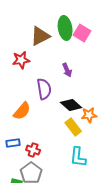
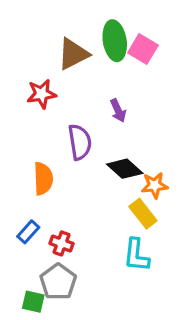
orange semicircle: (22, 111) -> (43, 179), turned -42
yellow rectangle: (73, 127) -> (143, 214), moved
blue rectangle: (13, 143) -> (28, 232), turned -40

